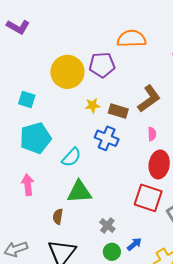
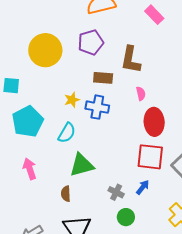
purple pentagon: (102, 65) -> (91, 42), moved
brown L-shape: (149, 99) -> (131, 60), turned 148
yellow star: (93, 105) -> (72, 100), moved
blue arrow: (134, 244) -> (143, 187), moved

